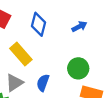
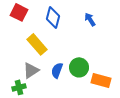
blue arrow: (79, 26) -> (90, 19), turned -96
green circle: (78, 68) -> (79, 67), moved

